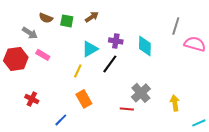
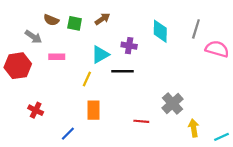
cyan diamond: (145, 46) -> (160, 31), moved
pink rectangle: (43, 55) -> (57, 57), moved, turned -32
black line: (110, 64) -> (122, 71), turned 54
gray cross: (141, 93) -> (173, 104), moved
orange rectangle: (84, 99) -> (93, 110), turned 30
yellow arrow: (175, 103) -> (194, 128), moved

